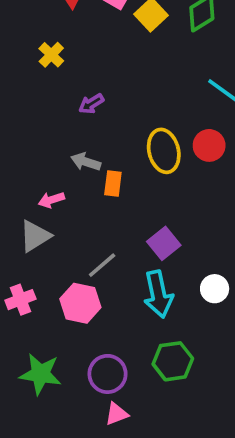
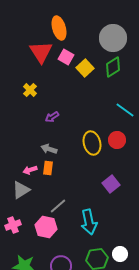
orange rectangle: (113, 184) -> (48, 168), moved
purple square: (164, 243) -> (111, 184), moved
white circle: (215, 289) -> (120, 254), moved

